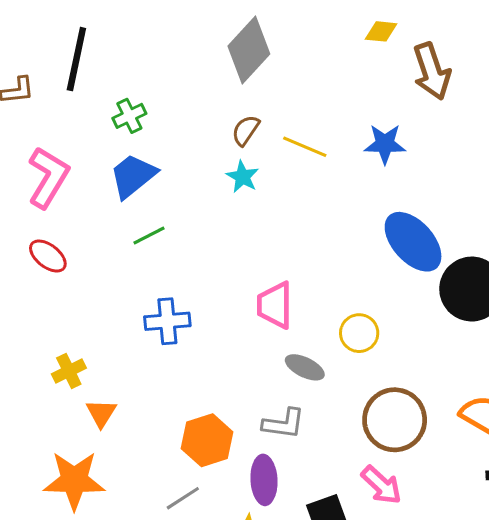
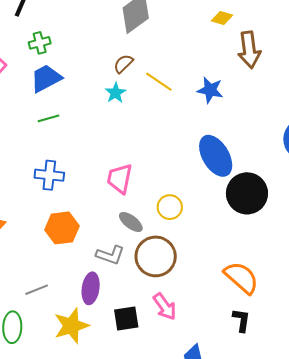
green cross: (129, 116) -> (40, 43), moved
brown circle: (395, 420) -> (156, 256), moved
orange hexagon: (207, 440) -> (62, 228), moved

